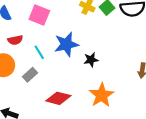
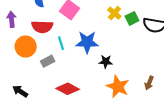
red semicircle: (15, 40) -> (42, 27), size x1.5
orange star: (102, 95) -> (118, 87), moved, turned -30

